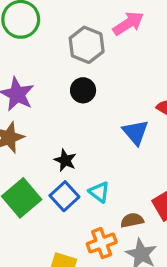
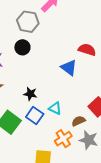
black circle: (83, 90) -> (22, 47), moved

